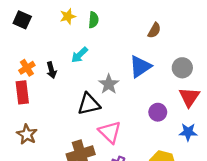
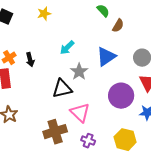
green semicircle: (93, 20) -> (103, 11), moved, turned -48
cyan arrow: (79, 55) -> (67, 48), moved
purple circle: (158, 112) -> (121, 96), size x1.6

